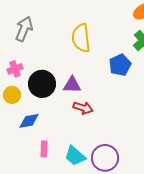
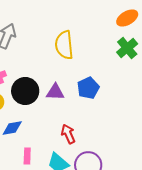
blue pentagon: (120, 65) -> (88, 88), moved
red arrow: (83, 108) -> (68, 134), moved, turned -132

